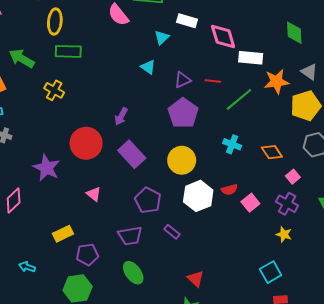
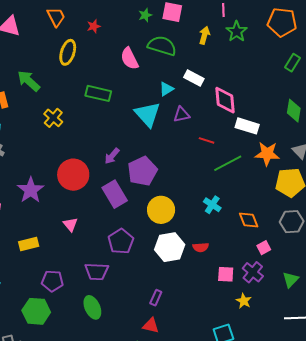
green rectangle: (68, 51) -> (98, 93), moved
cyan triangle: (148, 67) -> (147, 114), size x1.8
purple triangle: (183, 80) -> (182, 115), moved
purple pentagon: (183, 113) -> (142, 171), moved
pink square: (250, 203) -> (226, 274), moved, turned 30
purple rectangle: (172, 232) -> (156, 298), moved, turned 63
yellow rectangle: (63, 234) -> (29, 244), moved
red triangle: (196, 279) -> (151, 326), turned -42

